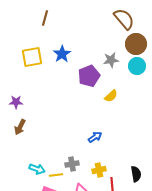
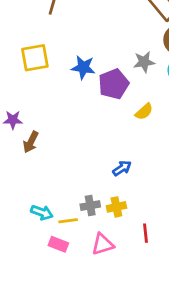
blue star: (62, 54) -> (83, 67), moved, turned -30
brown arrow: (20, 127) -> (31, 142), moved
yellow cross: (99, 170) -> (116, 207), moved

